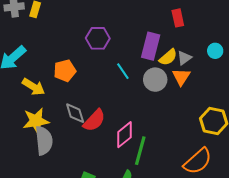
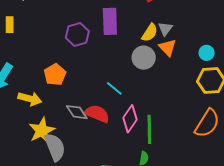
purple rectangle: (151, 46) -> (110, 21), moved
cyan circle: (215, 51) -> (207, 53), moved
cyan line: (123, 71) -> (114, 88), moved
red semicircle: (94, 120) -> (97, 114), turned -95

